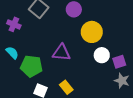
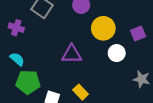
purple square: (119, 62) -> (138, 33), moved
green pentagon: (31, 66) -> (28, 82), moved

